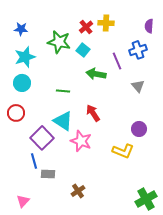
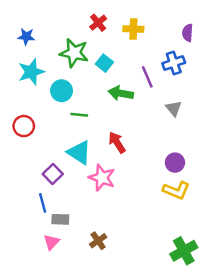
red cross: (86, 27) -> (98, 23), moved
cyan circle: (22, 83) -> (62, 91), moved
red circle: (16, 113) -> (24, 126), moved
purple square: (42, 138) -> (53, 174), size x0.7
yellow L-shape: (123, 151) -> (176, 190), moved
pink triangle: (23, 201) -> (51, 242), moved

